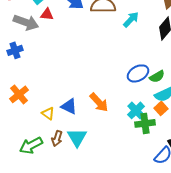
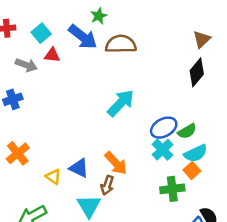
cyan arrow: (131, 19) -> (121, 103), moved, size x1.4
gray arrow: (26, 22) -> (26, 65), size x0.7
cyan cross: (136, 110) -> (162, 150), moved
brown arrow: (57, 138) -> (107, 185), moved

